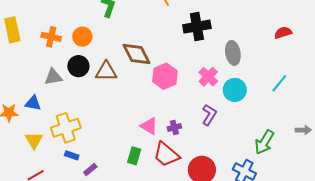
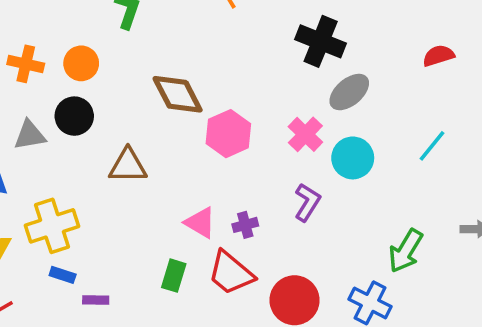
black cross: (197, 27) -> (321, 41), moved, turned 32
gray ellipse: (233, 53) -> (349, 92), turned 60
brown triangle: (106, 71) -> (128, 166), moved
purple rectangle: (90, 169) -> (96, 300), turned 40

